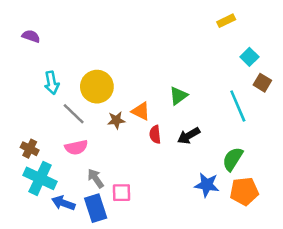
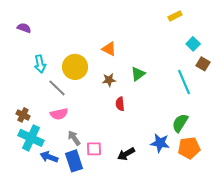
orange triangle: (141, 111) -> (109, 49), moved
brown star: (116, 120) -> (109, 80), moved
black arrow: (189, 136) -> (126, 154), moved

